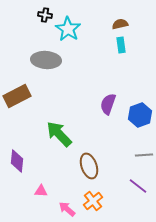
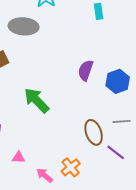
brown ellipse: (89, 166) -> (94, 132), moved

